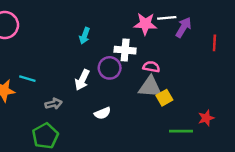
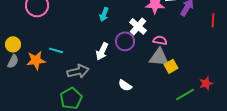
white cross: (125, 50) -> (138, 26), turned 36
gray arrow: (54, 104) -> (78, 71), size x1.5
white semicircle: (102, 113) -> (125, 85), moved, turned 56
green line: (181, 131) -> (185, 94), turned -30

